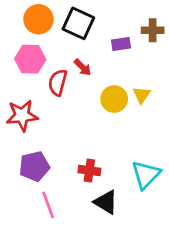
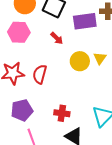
purple rectangle: (121, 44) -> (85, 21), size x1.6
red semicircle: (58, 83) -> (40, 74), moved

